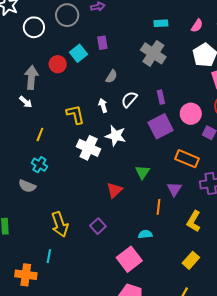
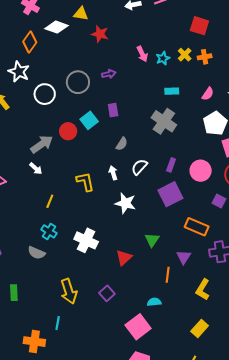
gray arrow: (31, 77) -> (42, 144), turned 50
purple rectangle: (161, 97) -> (171, 165), turned 32
pink circle: (191, 114) -> (201, 171), moved
white cross: (89, 148) -> (86, 240), moved

